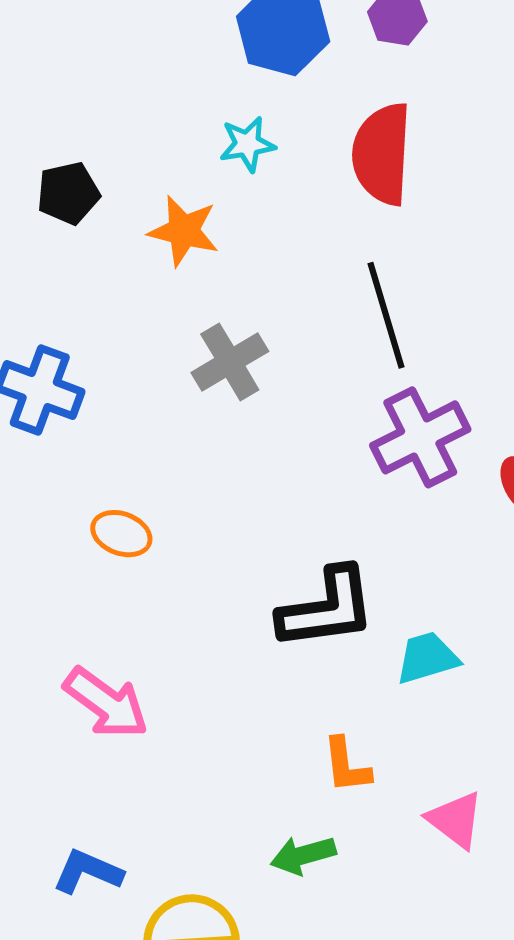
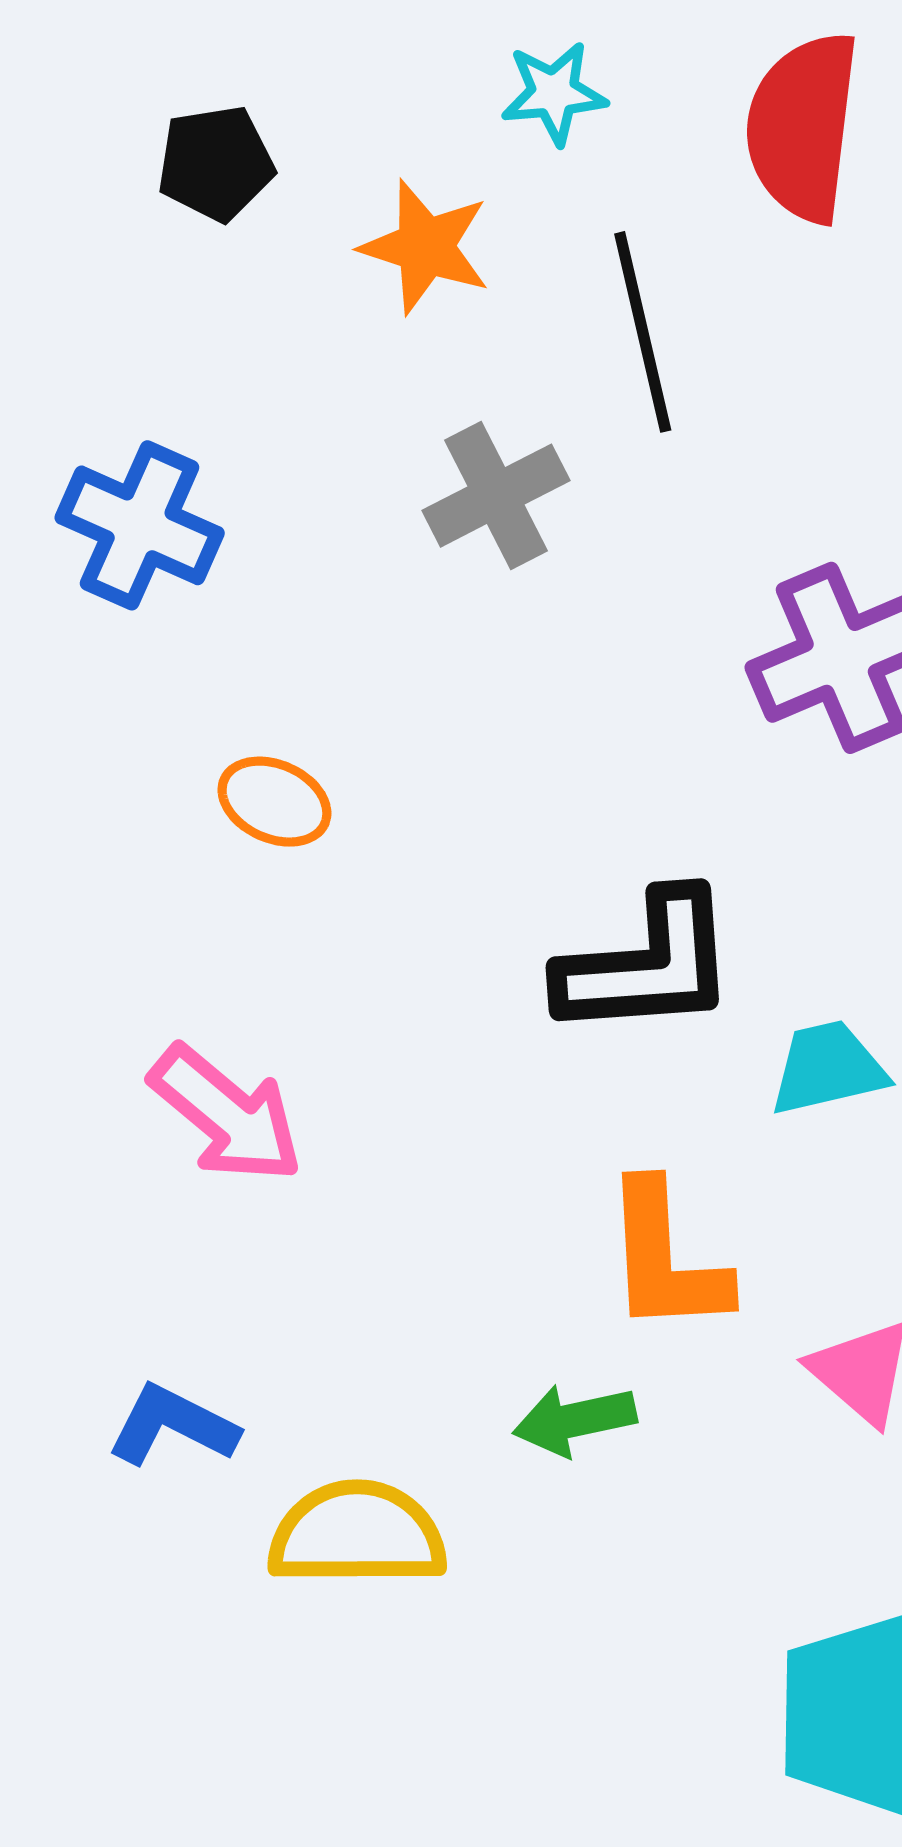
black line: (386, 315) -> (643, 332), moved
orange L-shape: (346, 765) -> (665, 1258), size x1.5

